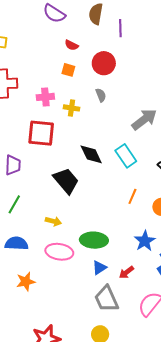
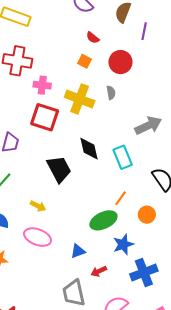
pink cross: (45, 97) -> (42, 85), moved
yellow cross: (72, 108) -> (80, 99), size x1.8
green ellipse: (94, 240) -> (103, 220), moved, turned -40
blue triangle: (99, 268) -> (78, 251), moved

